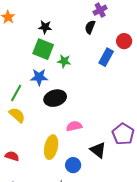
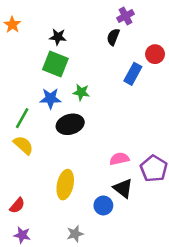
green star: (64, 61) -> (81, 92), moved
pink semicircle: (74, 126) -> (119, 159), moved
red semicircle: (12, 156) -> (17, 205), moved, turned 112
blue circle: (73, 165) -> (103, 205), moved

